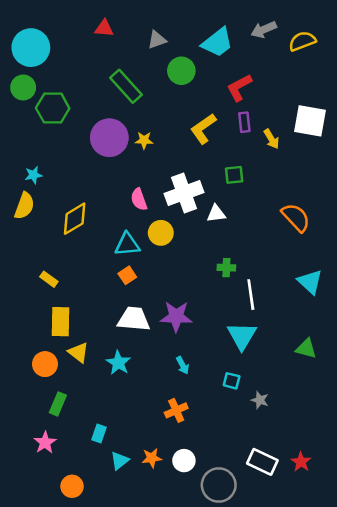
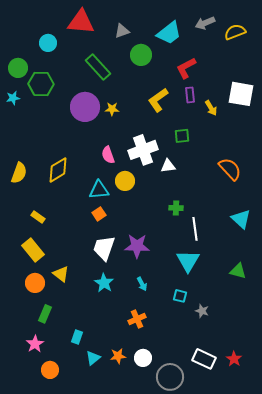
red triangle: (104, 28) -> (81, 22), size x1.8
cyan circle: (31, 48) -> (48, 43), moved, size x0.6
cyan star: (33, 175) -> (13, 98), moved
yellow semicircle: (24, 206) -> (19, 173), moved
white trapezoid: (134, 319) -> (104, 248), turned -76
yellow rectangle: (60, 322) -> (33, 250), moved, turned -40
cyan star: (118, 363) -> (104, 283), moved
orange circle: (72, 486) -> (50, 370), moved

